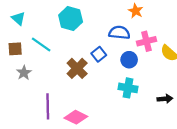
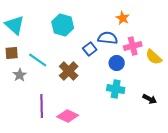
cyan triangle: (18, 18) -> (15, 25), size x1.5
cyan line: (41, 45) -> (38, 60), moved
blue square: (99, 54) -> (90, 49), moved
black arrow: (165, 99) -> (150, 99), turned 32

